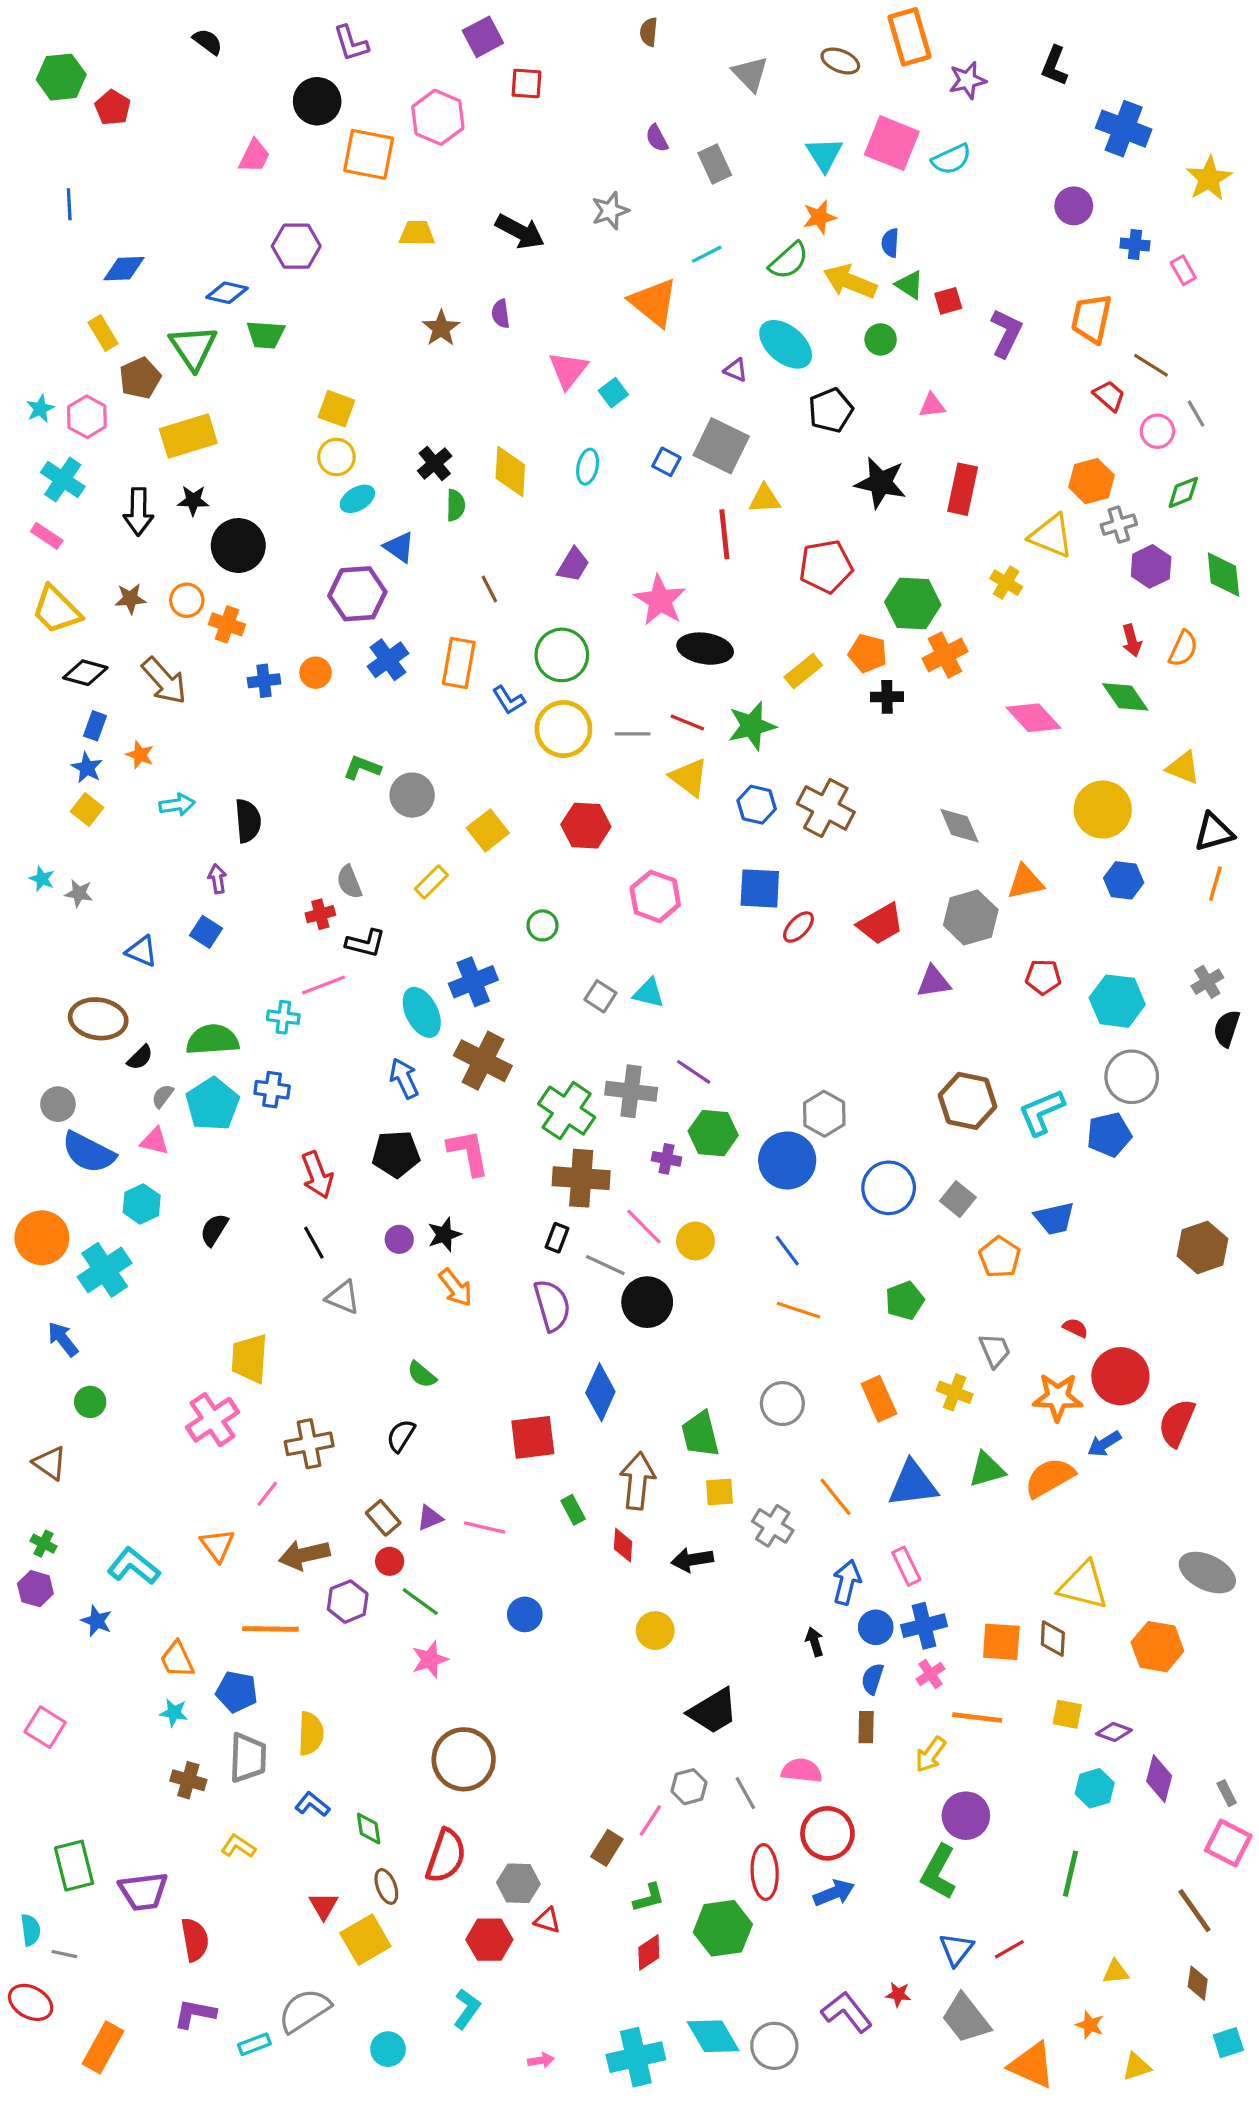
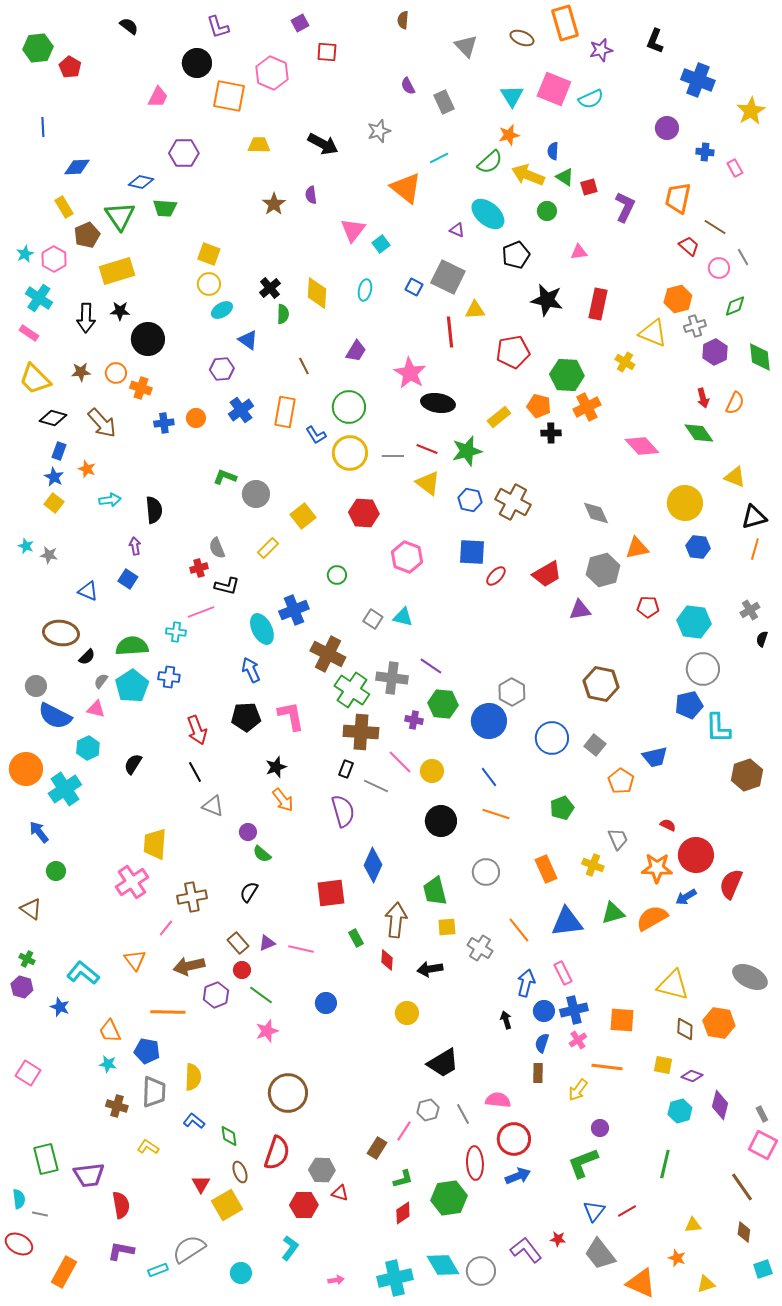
purple square: (483, 37) -> (300, 23), size x0.7
purple hexagon: (357, 594) -> (222, 369), size x0.7
black semicircle: (1227, 1028) -> (762, 639), size x0.7
brown cross: (483, 1061) -> (328, 654), moved
cyan L-shape: (1042, 1112) -> (718, 728), moved, turned -68
purple circle: (399, 1239) -> (248, 832), moved
black circle: (647, 1302) -> (441, 821), moved
brown diamond: (1053, 1639) -> (685, 1029), moved
purple circle: (966, 1816) -> (600, 1128), size x0.6
green L-shape: (939, 1872) -> (583, 1163), turned 40

